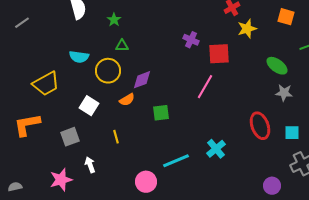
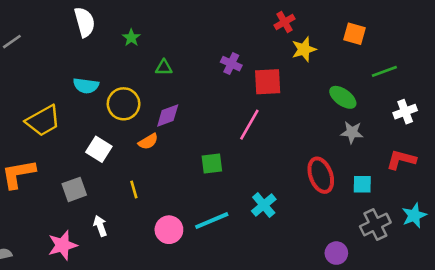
green triangle: (122, 46) -> (164, 67), moved
green square: (161, 113) -> (212, 164), moved
pink circle: (146, 182) -> (169, 230), moved

